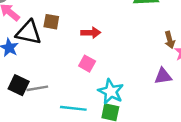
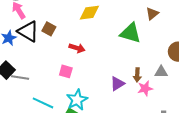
pink square: (87, 64) -> (66, 71), turned -32
purple triangle: (163, 76) -> (117, 84), moved, turned -42

